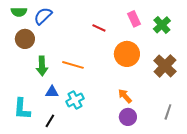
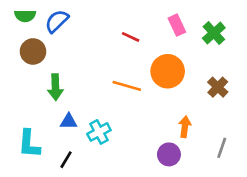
orange line: (73, 65) -> (127, 86), moved
brown cross: (165, 66) -> (218, 87), size x0.7
orange arrow: (125, 96) -> (185, 127), moved, turned 49

